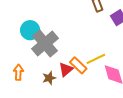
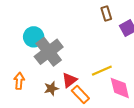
orange rectangle: (78, 65) -> (80, 94), moved

